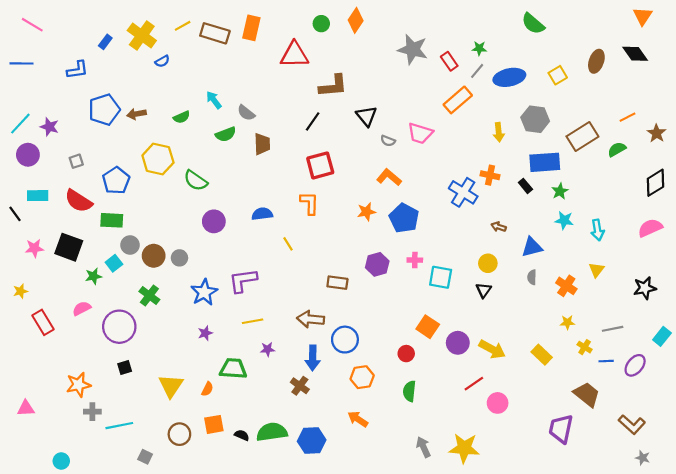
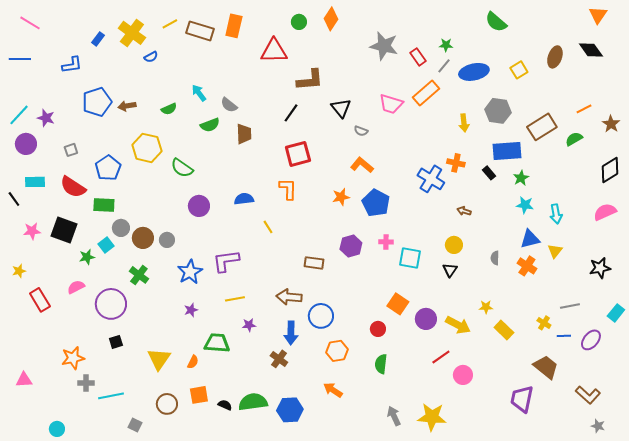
pink trapezoid: (420, 133) -> (391, 104), moved
blue triangle: (532, 247) -> (530, 239), moved
yellow star: (567, 322) -> (486, 307), moved

